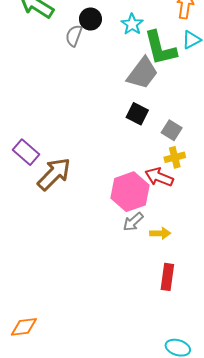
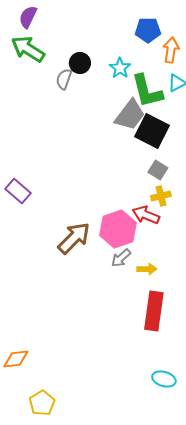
black square: (137, 114) -> (152, 131), moved, size x1.6
brown arrow: (54, 174) -> (74, 238), moved
red rectangle: (167, 277) -> (154, 311), size x1.5

